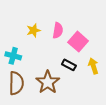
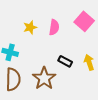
pink square: (78, 42) -> (84, 21), moved

